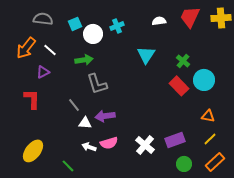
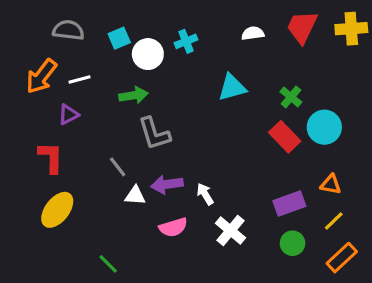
white line: (50, 50) -> (79, 79), turned -56
cyan triangle: (146, 55) -> (232, 87), turned 42
purple rectangle: (175, 140) -> (289, 203), moved
white arrow: (89, 147) -> (205, 194), moved, turned 40
yellow ellipse: (33, 151) -> (57, 210), moved
green circle: (184, 164) -> (293, 243), moved

